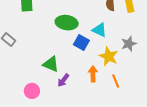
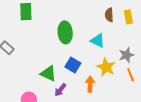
green ellipse: (67, 23) -> (65, 32), turned 75
blue square: (81, 43) -> (73, 65), moved
orange line: (116, 81) -> (131, 75), moved

